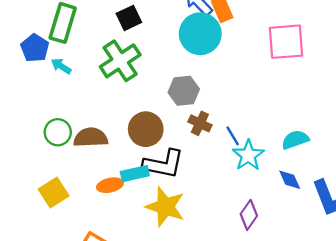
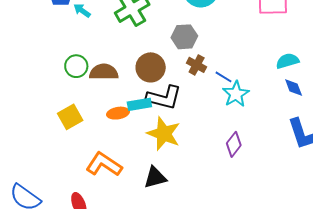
blue line: (233, 136) -> (224, 77), turned -30
cyan semicircle: (295, 140) -> (287, 61), moved
blue diamond: (290, 180) -> (294, 88), moved

